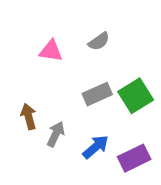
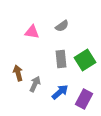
gray rectangle: (97, 94) -> (61, 59), turned -72
purple rectangle: (134, 158) -> (84, 99), turned -36

